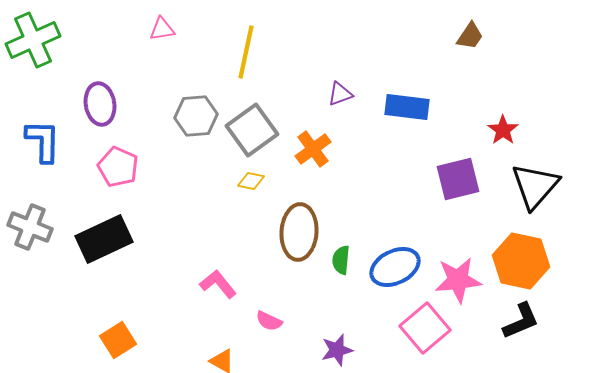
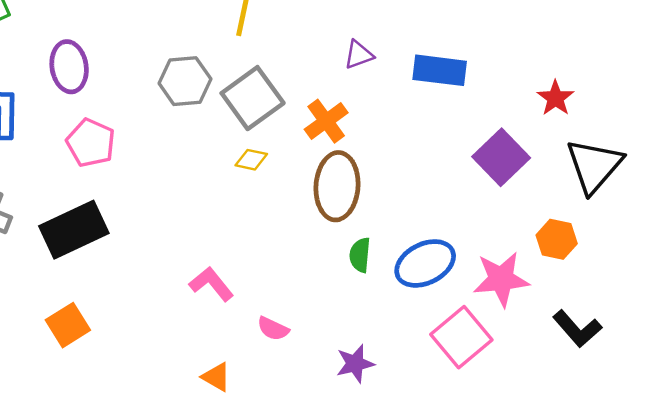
purple square: (458, 179) -> (501, 157), turned -30
brown ellipse: (299, 232) -> (337, 186), moved
orange hexagon: (521, 261) -> (557, 239), moved, size x0.6
black L-shape: (521, 321) -> (577, 329), turned 72
orange square: (118, 340) -> (68, 325), moved

